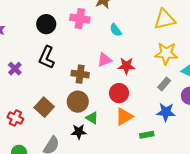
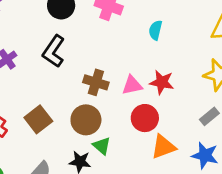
cyan semicircle: (116, 30) -> (155, 30), turned 40
pink triangle: (104, 60) -> (132, 85), moved
orange triangle: (124, 117) -> (163, 147), moved

